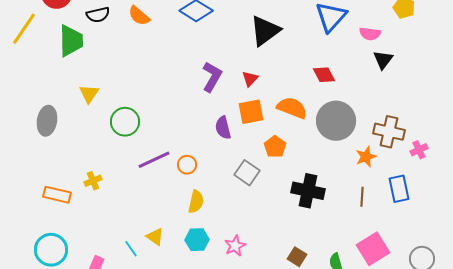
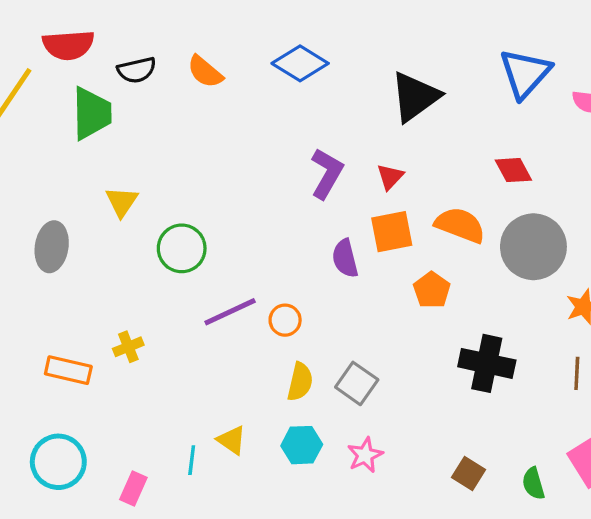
gray square: (247, 173) -> (357, 383), moved
cyan line: (131, 249) -> (192, 460), turned 42

